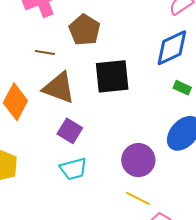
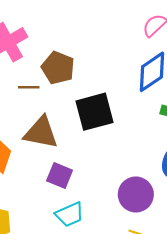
brown line: (45, 52) -> (29, 87), moved

